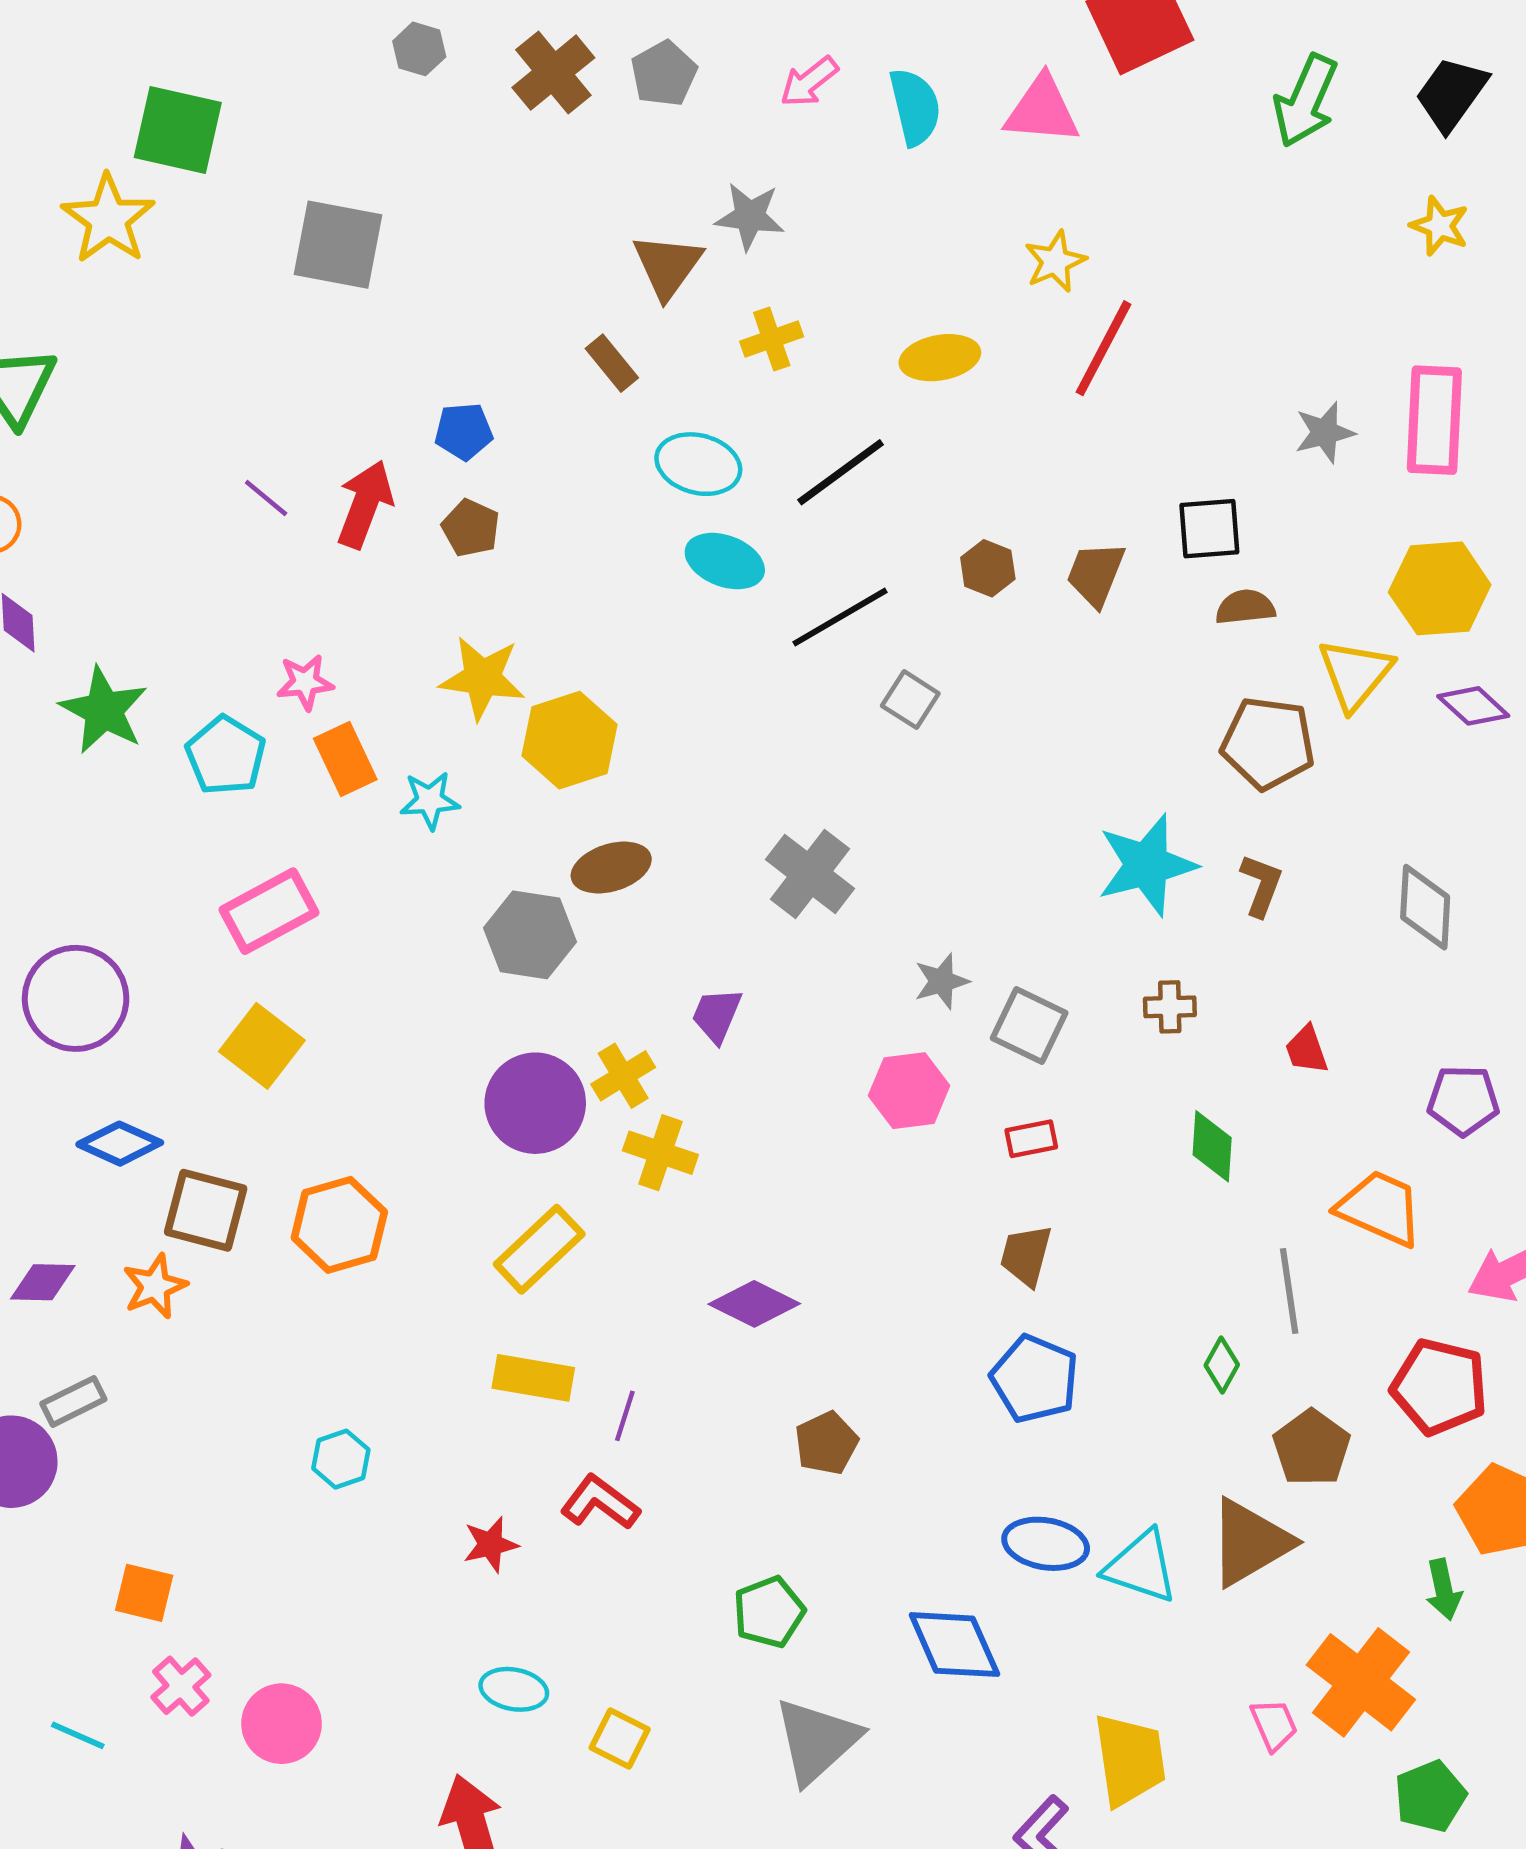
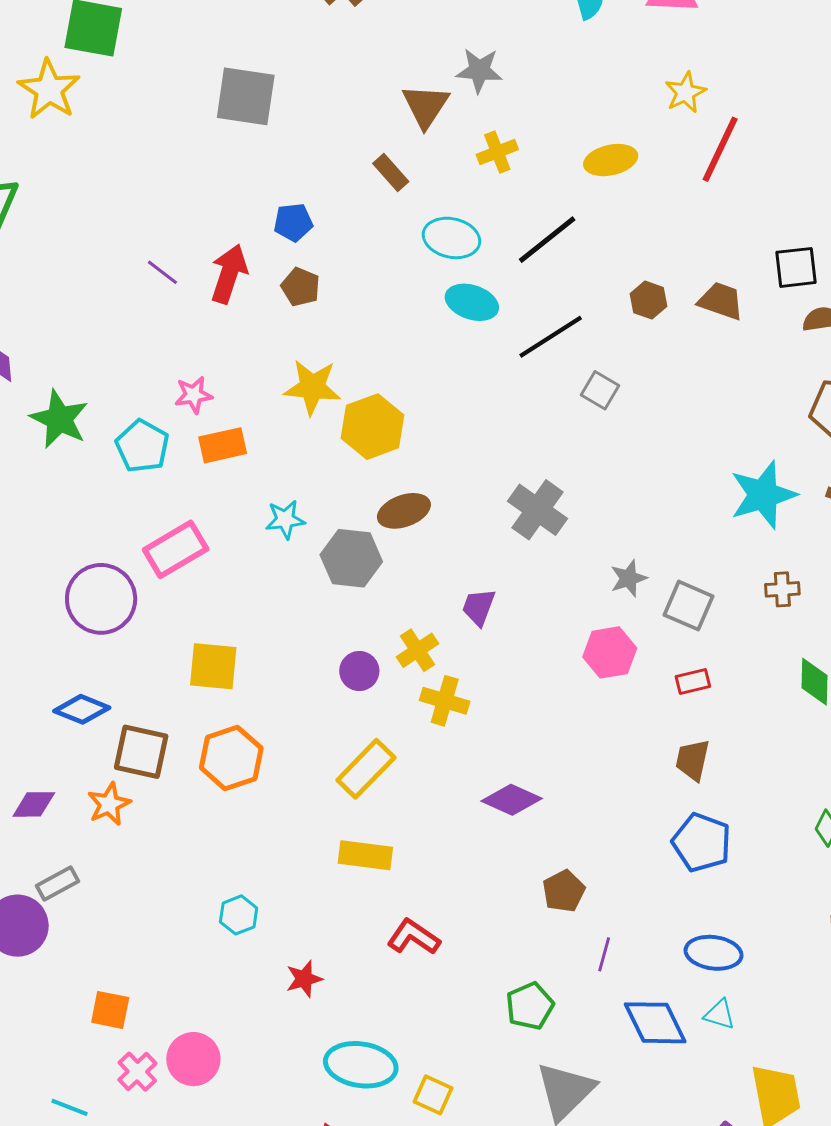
gray square: (338, 245) -> (246, 96), moved
brown trapezoid: (1096, 574) -> (721, 301), turned 90
orange rectangle: (345, 759) -> (223, 445), turned -75
cyan star: (430, 800) -> (285, 520), moved
purple circle: (76, 998) -> (101, 599), moved
yellow square: (262, 1046) -> (213, 666), moved, turned -30
purple circle: (535, 1103) -> (359, 671), size x0.6
purple line: (625, 1416) -> (604, 954), moved
red star: (491, 1544) -> (304, 979), moved
cyan triangle: (1141, 1567) -> (720, 1014), moved, size x0.6
cyan ellipse: (514, 1689) -> (361, 1065), size x1.6
pink circle: (282, 1724) -> (193, 1059), moved

